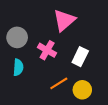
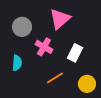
gray circle: (17, 37) -> (22, 27), moved
yellow circle: (82, 90) -> (87, 84), moved

